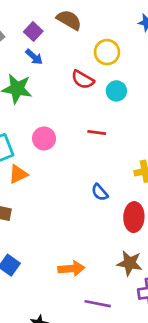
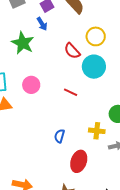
cyan circle: (116, 91) -> (94, 67), size x1.5
blue semicircle: (100, 192) -> (59, 136), turned 40

